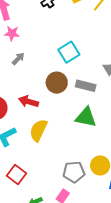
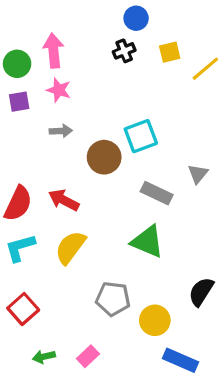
gray arrow: (18, 59) -> (61, 131), turned 32
brown circle: (57, 83) -> (104, 157), moved
gray pentagon: (74, 172) -> (113, 299), moved

